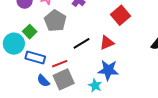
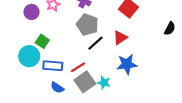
gray pentagon: (55, 21) -> (87, 25), moved
blue semicircle: (43, 81) -> (57, 88), moved
cyan star: (95, 86) -> (104, 83), moved

